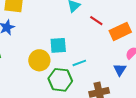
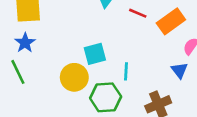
cyan line: (79, 63) -> (126, 71), turned -56

